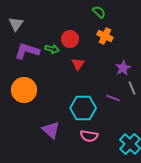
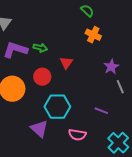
red circle: (70, 39) -> (42, 77), moved
purple line: (113, 98) -> (101, 111), moved
cyan hexagon: (83, 108) -> (57, 107), moved

